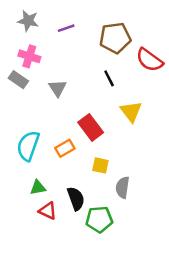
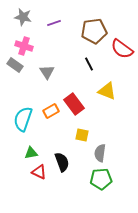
yellow triangle: (131, 111) -> (107, 91), turned -30
orange rectangle: (65, 148) -> (51, 111), moved
green pentagon: (99, 219) -> (101, 179), moved

